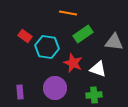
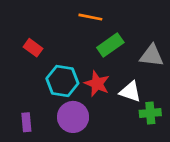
cyan hexagon: (47, 47) -> (62, 81), moved
green cross: (94, 95) -> (150, 113), moved

